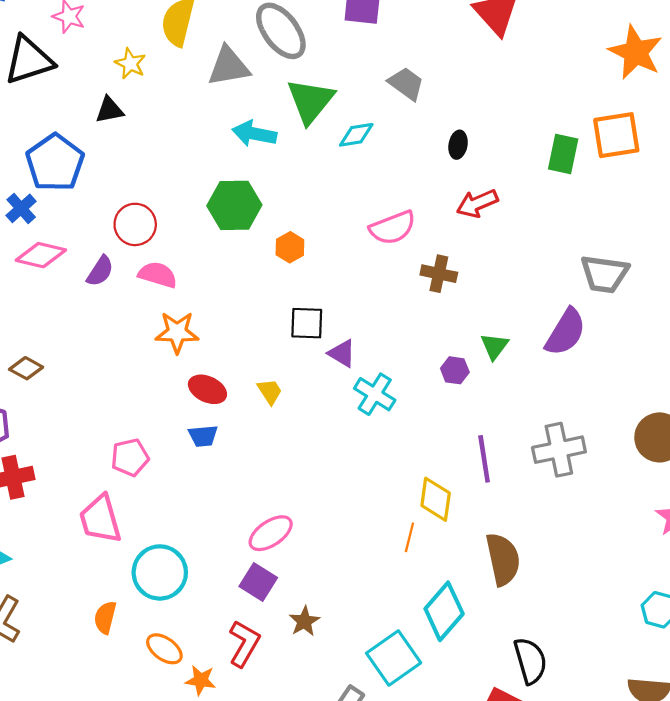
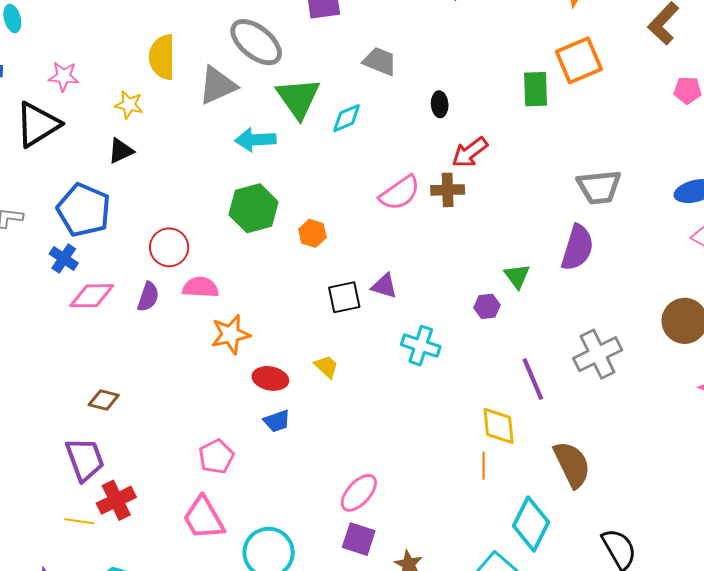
brown cross: (439, 274) -> (448, 190), moved
purple triangle: (342, 353) -> (384, 286), moved

